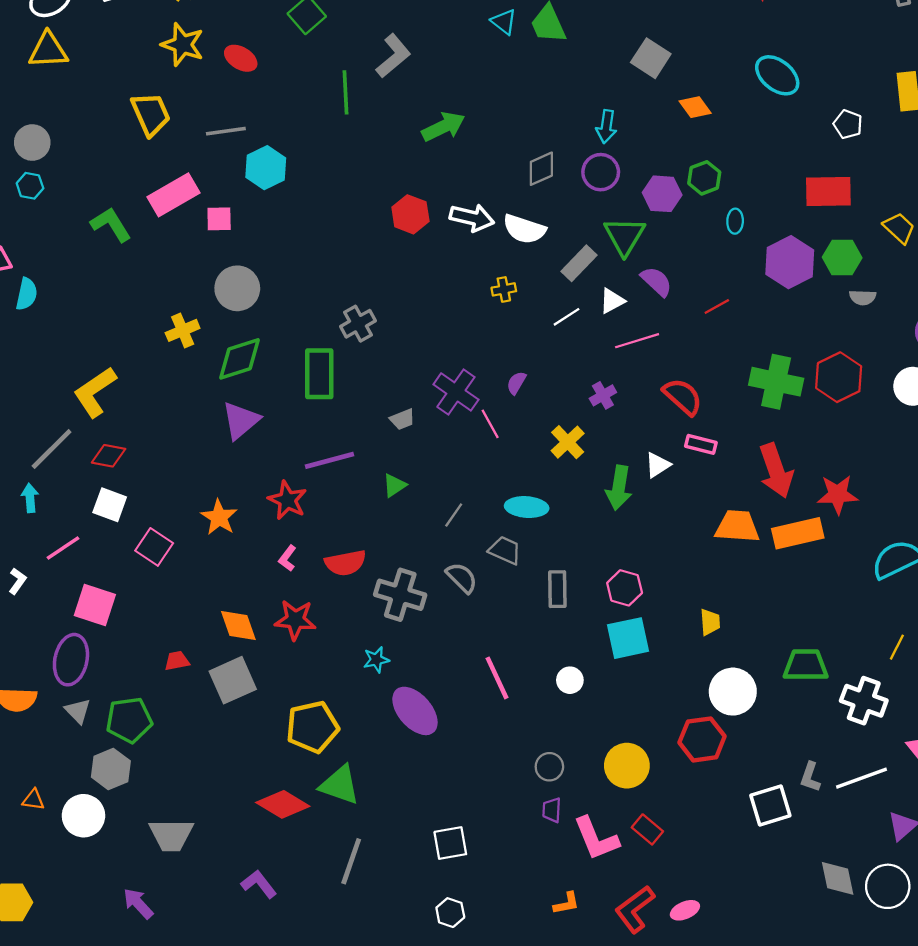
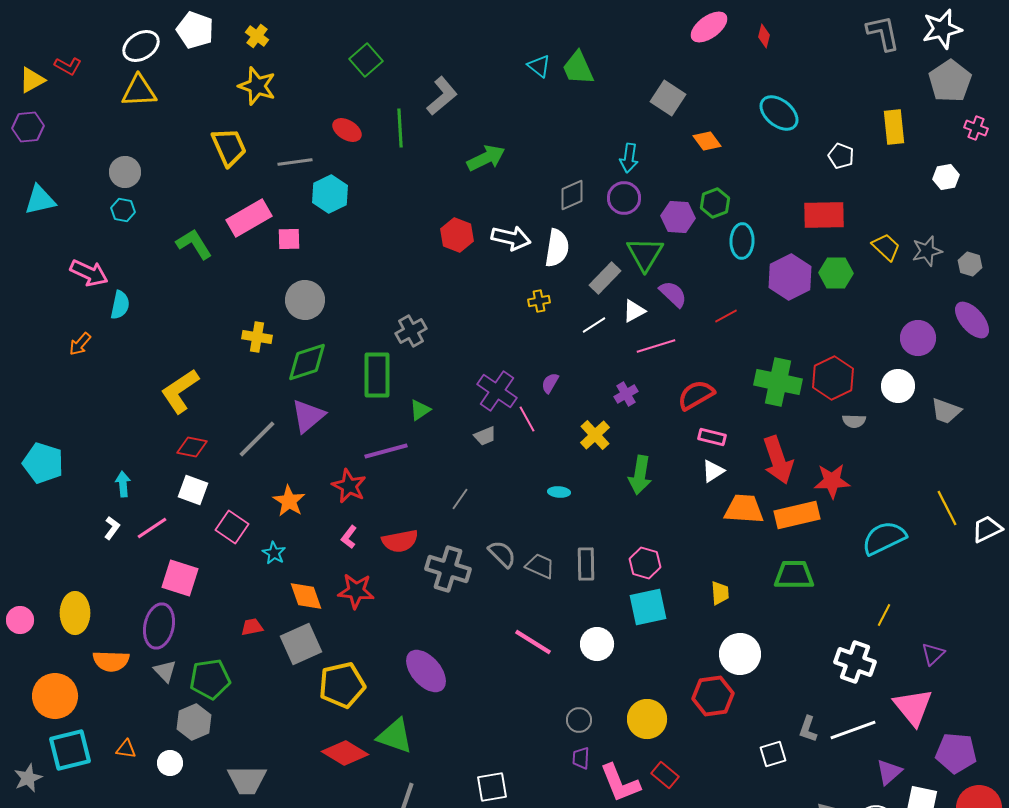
red ellipse: (241, 58) -> (347, 130), moved
cyan ellipse: (735, 221) -> (742, 241), size x1.6
white semicircle: (524, 229) -> (557, 248), turned -99
gray semicircle: (863, 297) -> (854, 421), moved
yellow cross: (183, 330) -> (257, 337), turned 32
red semicircle: (683, 397) -> (696, 395), turned -72
gray trapezoid: (402, 419) -> (485, 436), moved
gray line: (52, 449) -> (257, 439), moved
white triangle: (658, 465) -> (713, 471), moved
green triangle: (394, 485) -> (420, 410), moved
cyan ellipse: (527, 507) -> (559, 492), size x0.6
gray line: (454, 515) -> (460, 499), moved
gray trapezoid: (505, 550) -> (540, 566), moved
white L-shape: (17, 581) -> (112, 528), moved
cyan star: (376, 660) -> (274, 553), moved, turned -30
green trapezoid: (806, 665) -> (794, 575), moved
pink line: (497, 678) -> (533, 642), turned -33
white circle: (570, 680) -> (597, 644), size x1.4
purple ellipse: (415, 711) -> (426, 671), moved
yellow pentagon: (312, 727) -> (342, 685), moved
white square: (770, 805) -> (773, 754), size x0.7
white circle: (83, 816) -> (170, 763), size x0.7

